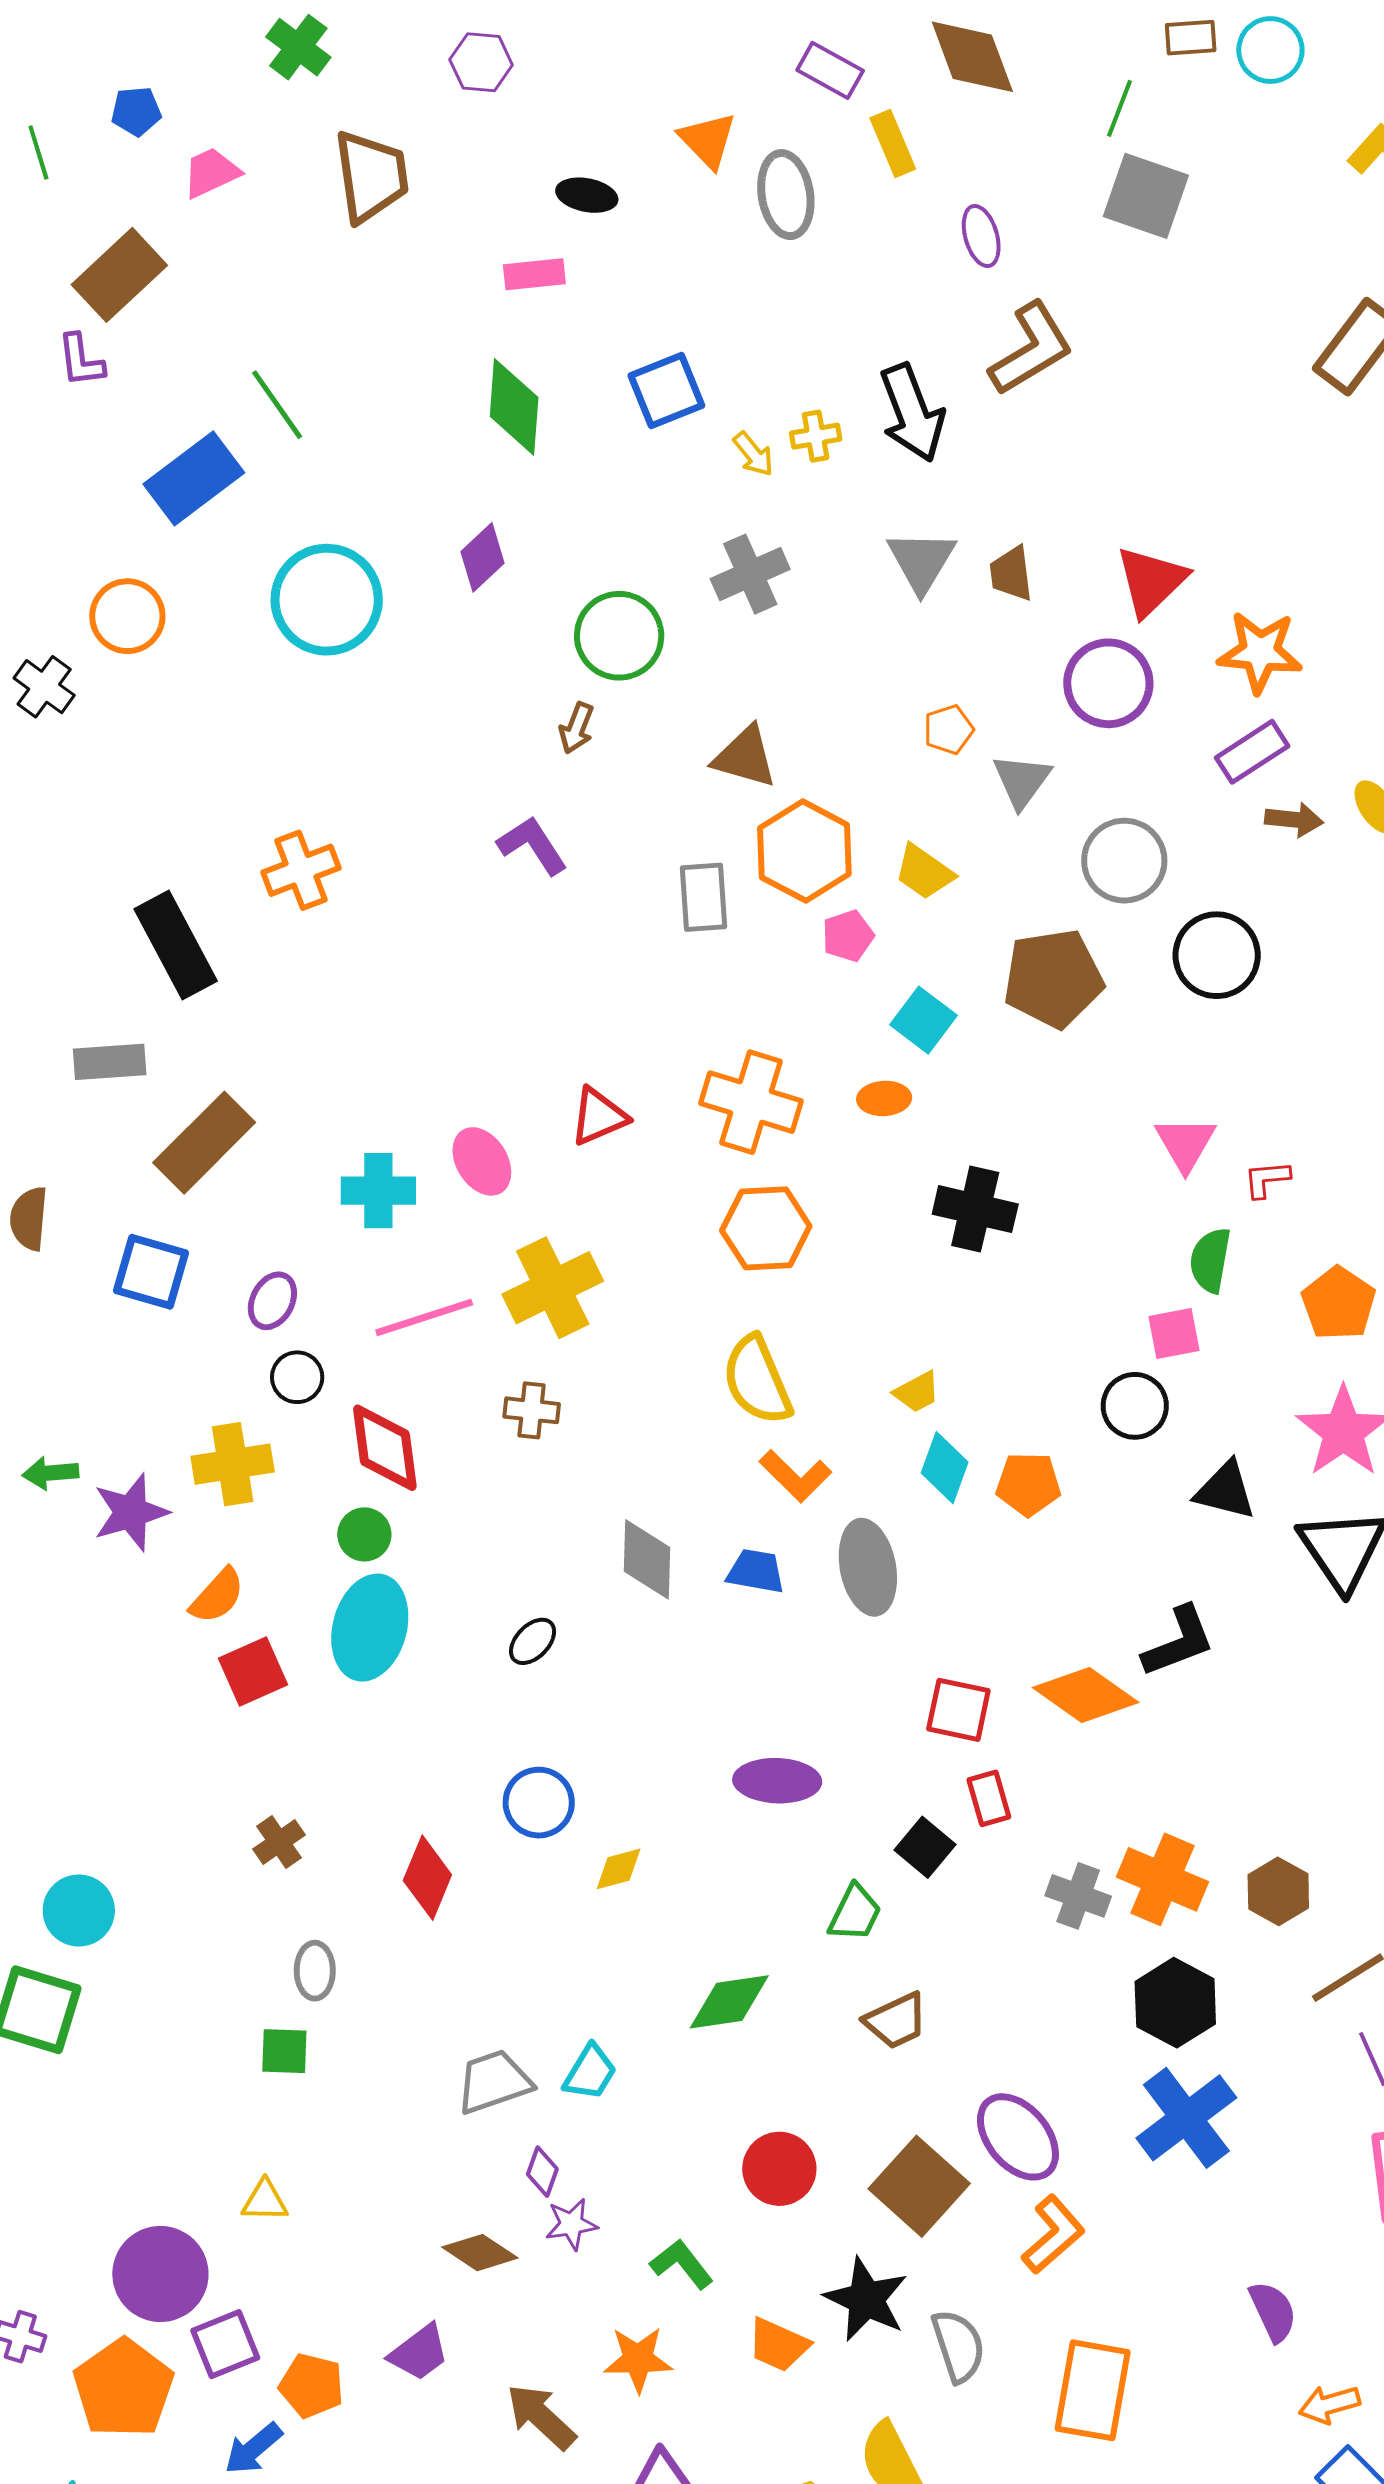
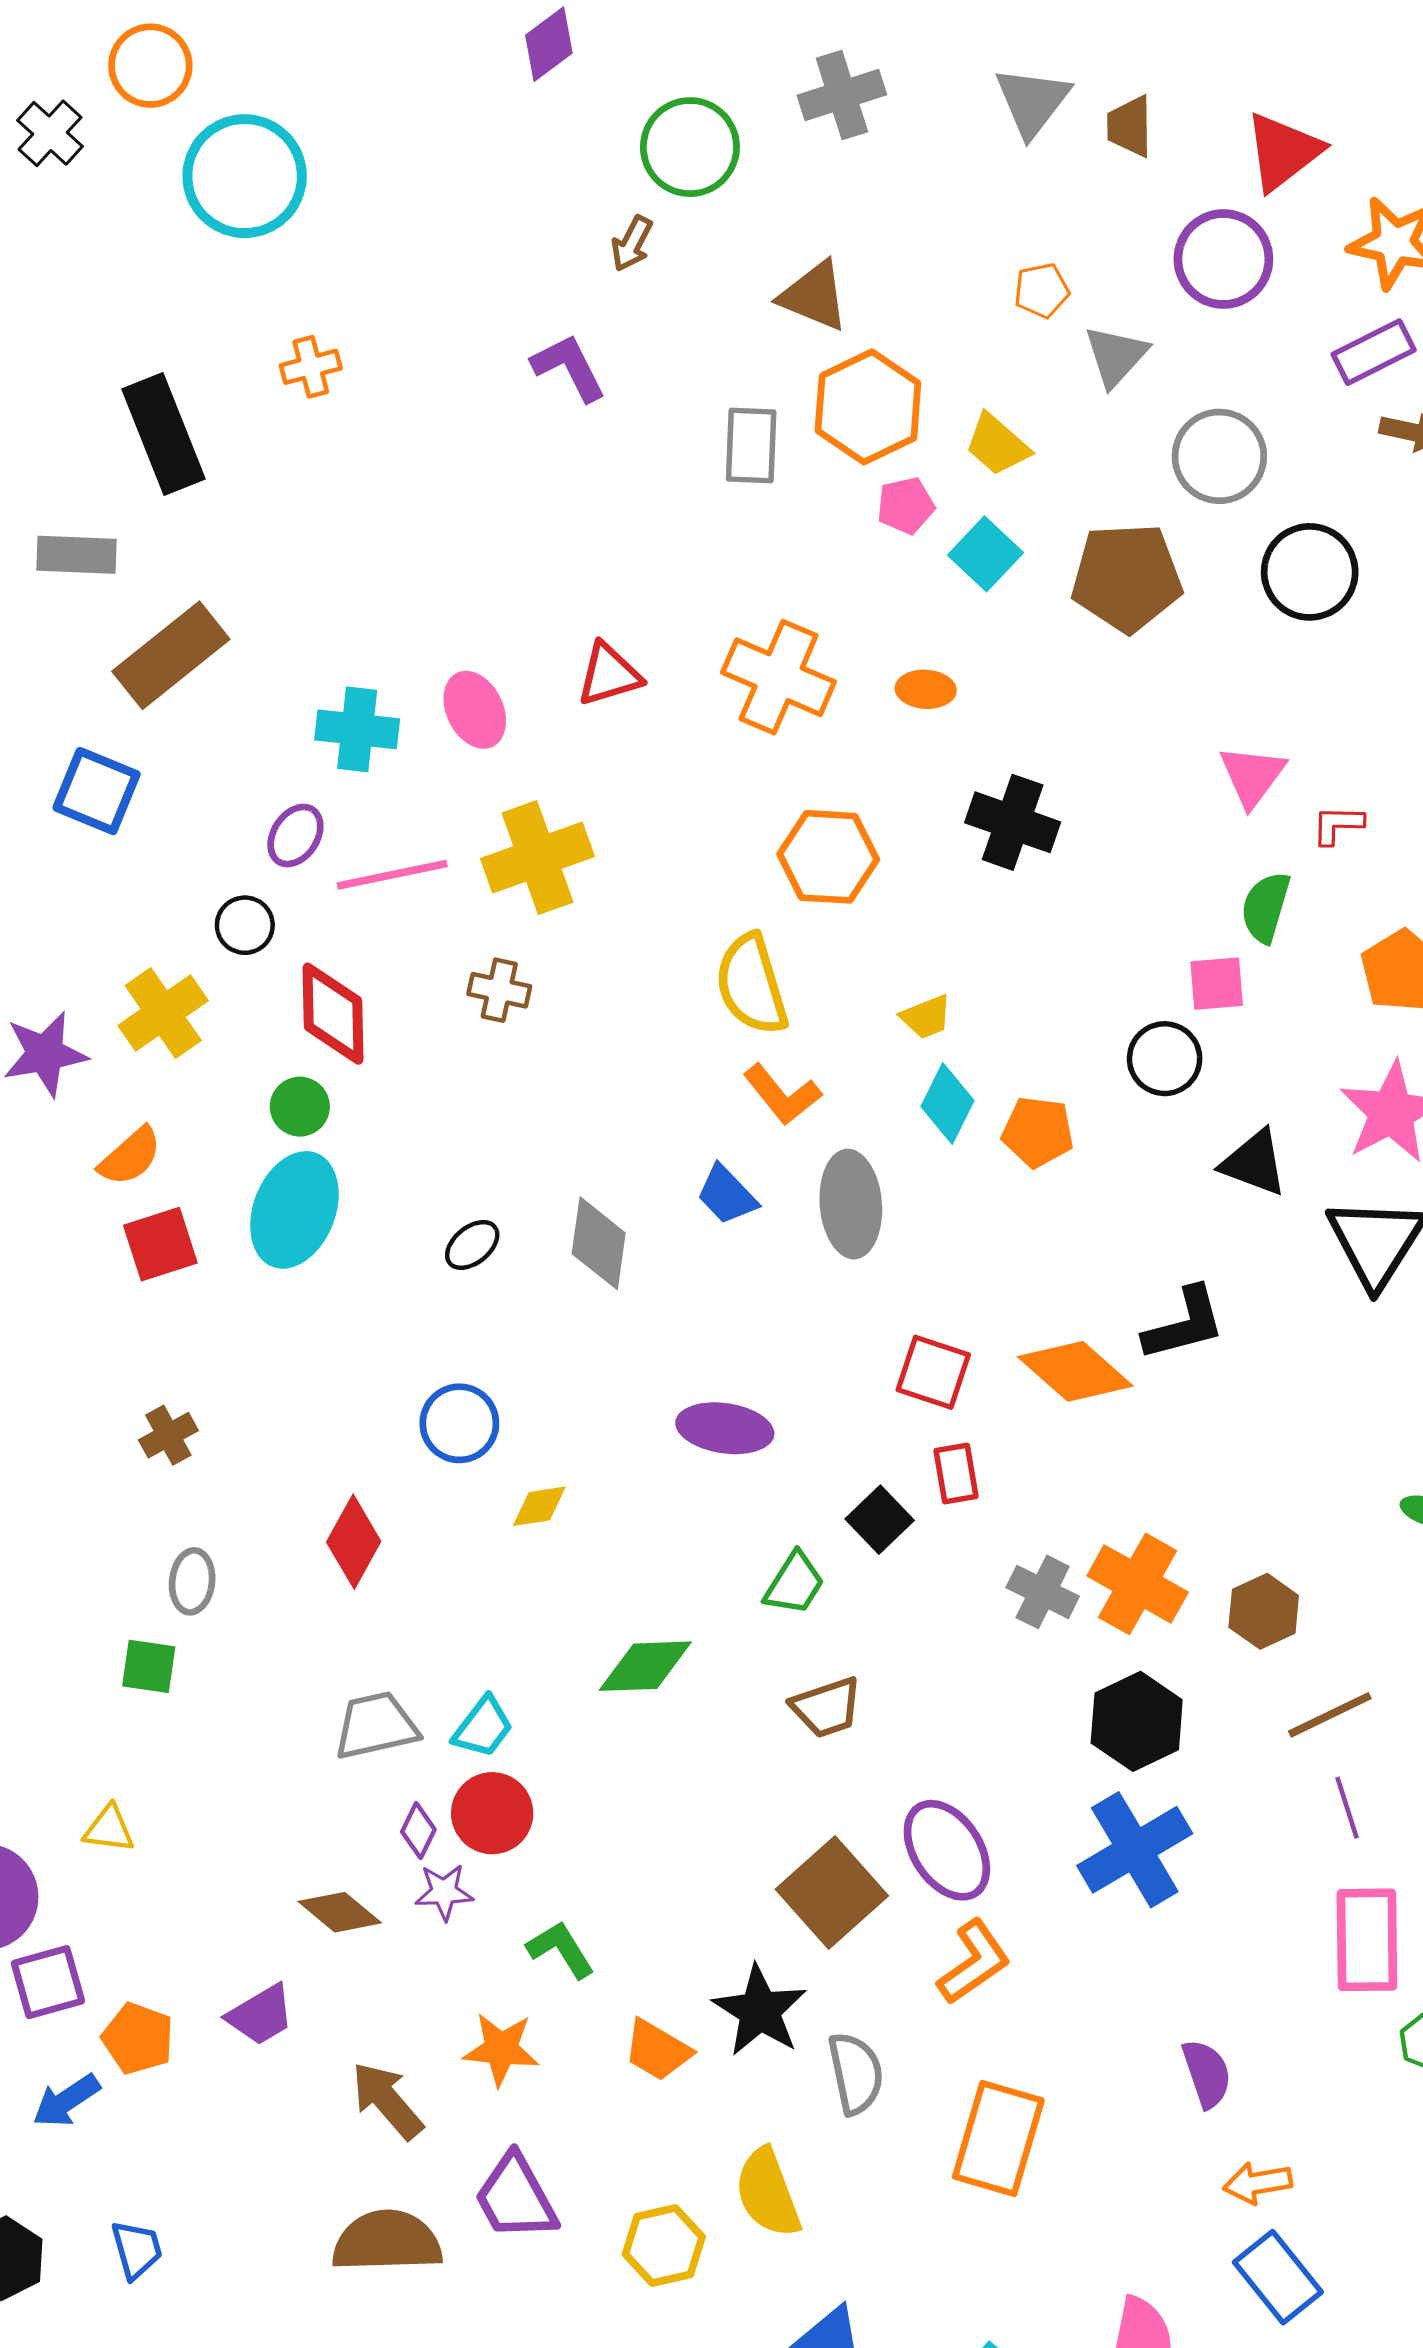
cyan circle: (327, 600) -> (245, 176), moved
orange cross: (301, 870) -> (311, 367), size x0.7
cyan square: (923, 1020) -> (986, 554), moved
orange hexagon: (766, 1228) -> (828, 857), moved
purple ellipse: (272, 1301) -> (295, 836), moved
yellow cross: (233, 1464) -> (163, 1013), turned -32
gray diamond: (647, 1559) -> (599, 1243), moved
blue trapezoid: (756, 1571) -> (727, 1195), turned -150
red diamond: (427, 1878) -> (354, 1542), moved
red circle: (779, 2169) -> (492, 1813), moved

